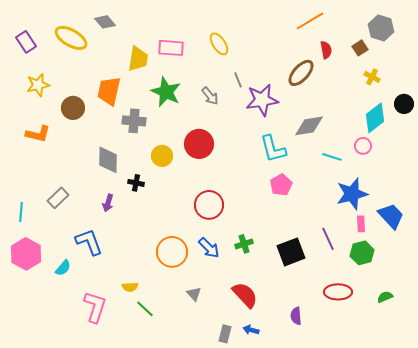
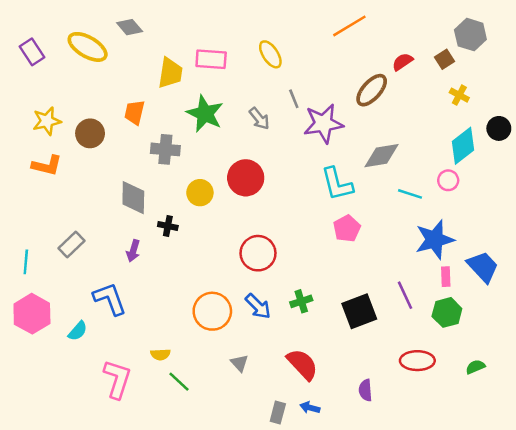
orange line: (310, 21) -> (349, 26), moved
red semicircle: (326, 50) -> (402, 62), turned -114
yellow star: (38, 85) -> (47, 121), moved
orange trapezoid: (109, 91) -> (134, 112), size x0.7

